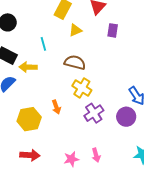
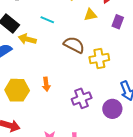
yellow triangle: (75, 30) -> (90, 15), moved
cyan line: (43, 44) -> (47, 20), turned -64
yellow cross: (82, 88) -> (99, 59), moved, turned 36

